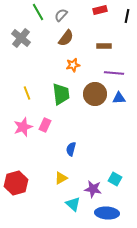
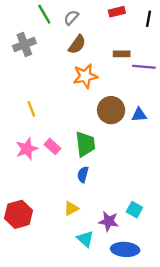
gray cross: (21, 38) -> (24, 44), turned 30
orange star: (73, 65) -> (85, 76), size x1.5
purple line: (114, 73) -> (144, 67), moved
green trapezoid: (61, 94) -> (85, 144), moved
pink rectangle: (45, 125) -> (52, 146), turned -72

